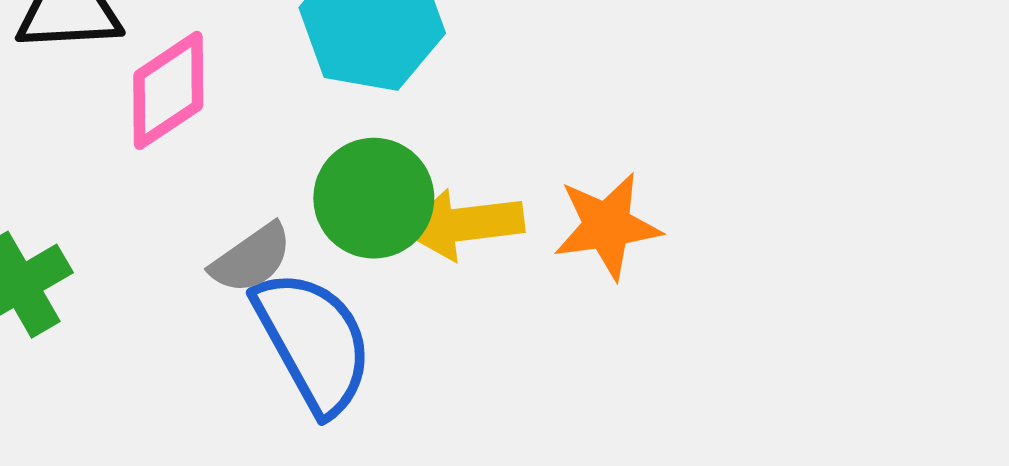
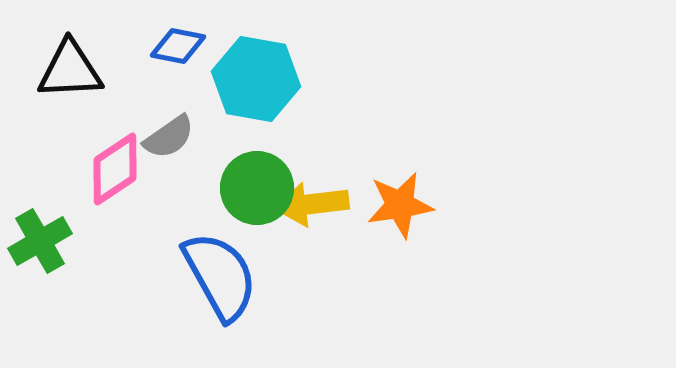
pink diamond: (168, 90) -> (115, 169), moved
gray semicircle: (251, 258) -> (169, 137), moved

